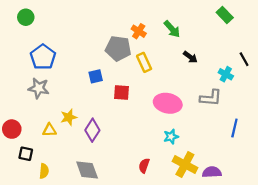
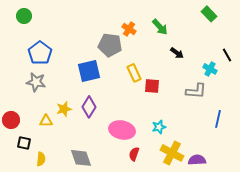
yellow rectangle: (144, 62) -> (134, 73), moved
blue square: (96, 76) -> (89, 71), size x1.6
red square: (121, 92) -> (152, 86), moved
pink ellipse: (168, 103) -> (122, 130), moved
purple diamond: (92, 130) -> (89, 107), moved

